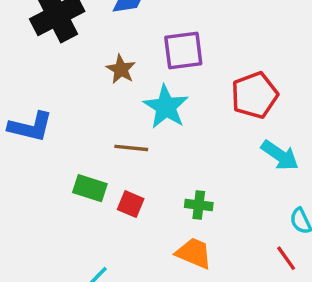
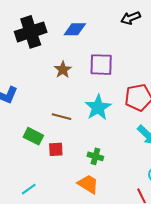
cyan star: (166, 107) -> (98, 107), moved
red square: (131, 204) -> (56, 149), turned -35

